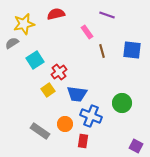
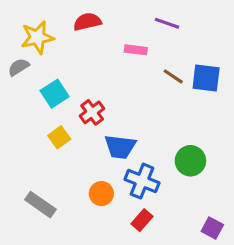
pink rectangle: (87, 32) -> (136, 50), turned -48
brown line: (102, 51) -> (173, 76), moved, turned -40
yellow square: (48, 90) -> (59, 137), moved
gray rectangle: (40, 131) -> (40, 205), moved
red rectangle: (83, 141) -> (142, 220), moved, turned 32

